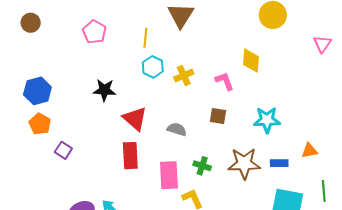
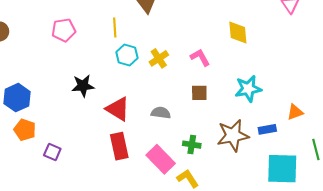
pink pentagon: (94, 32) -> (64, 30), turned -30
yellow diamond: (251, 61) -> (238, 33), moved
pink rectangle: (169, 175) -> (161, 159), turned -32

